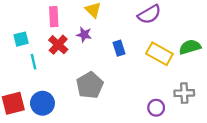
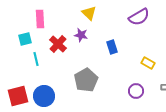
pink rectangle: (54, 17) -> (40, 19), moved
yellow rectangle: (159, 54) -> (148, 63), moved, size x0.6
purple circle: (156, 108) -> (136, 91), moved

